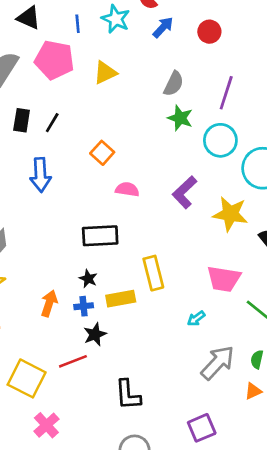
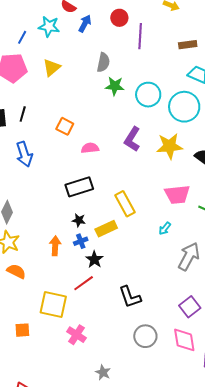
blue line: (78, 24) -> (22, 37), turned 48
purple line: (226, 93) -> (140, 36), moved

